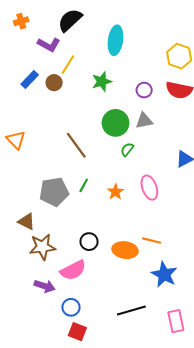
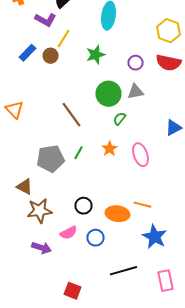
orange star: (116, 192) -> (110, 149), moved
pink semicircle: (73, 270) -> (68, 233), size x0.7
blue circle: (71, 307) -> (96, 238), moved

